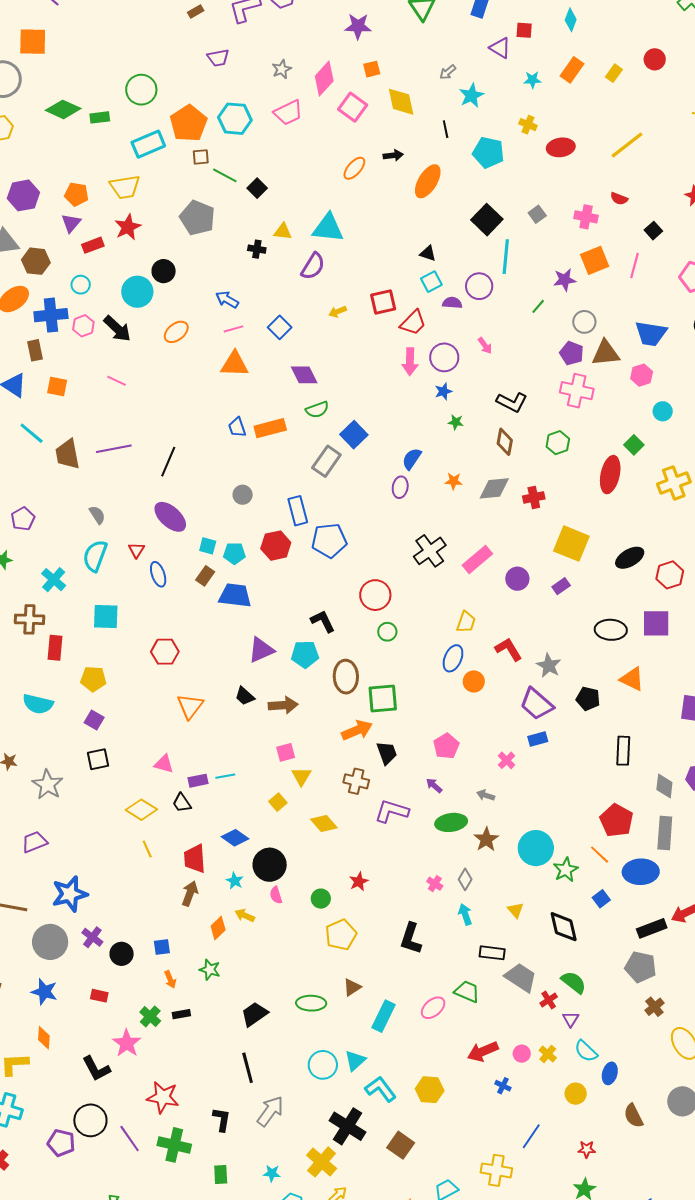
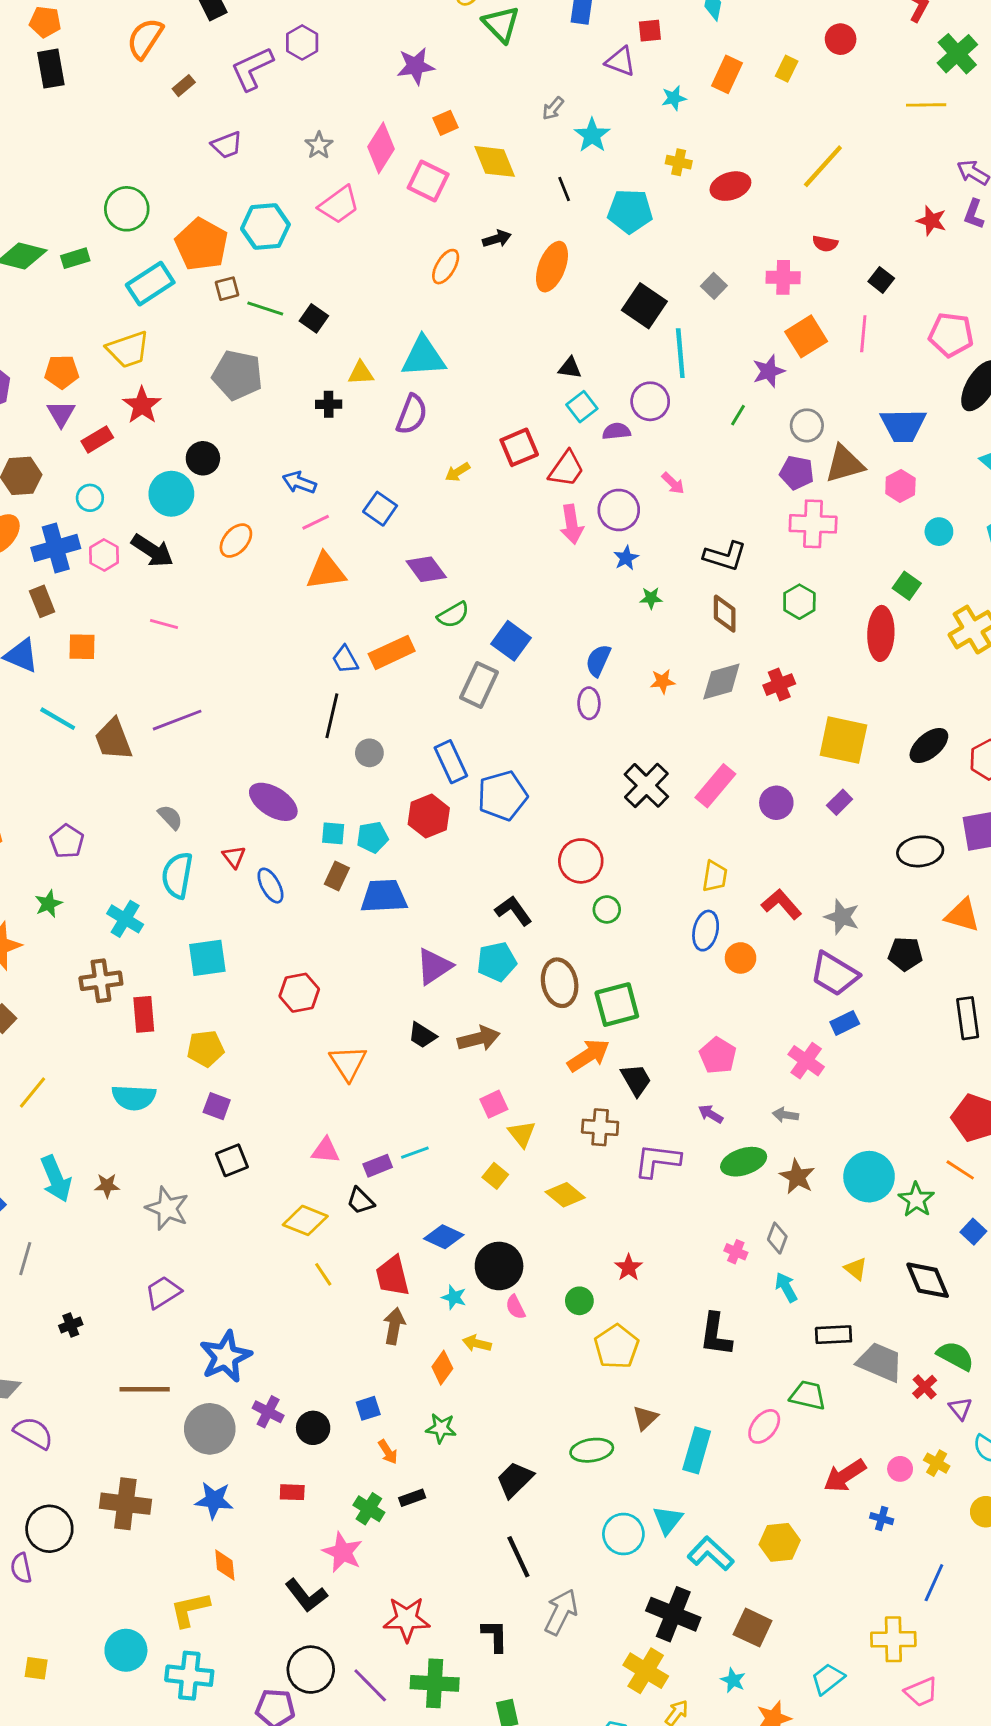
black line: (168, 462) -> (332, 716), moved
pink cross: (507, 760) -> (806, 1061), size x1.4
cyan star: (272, 1173) -> (733, 1680), moved, turned 30

